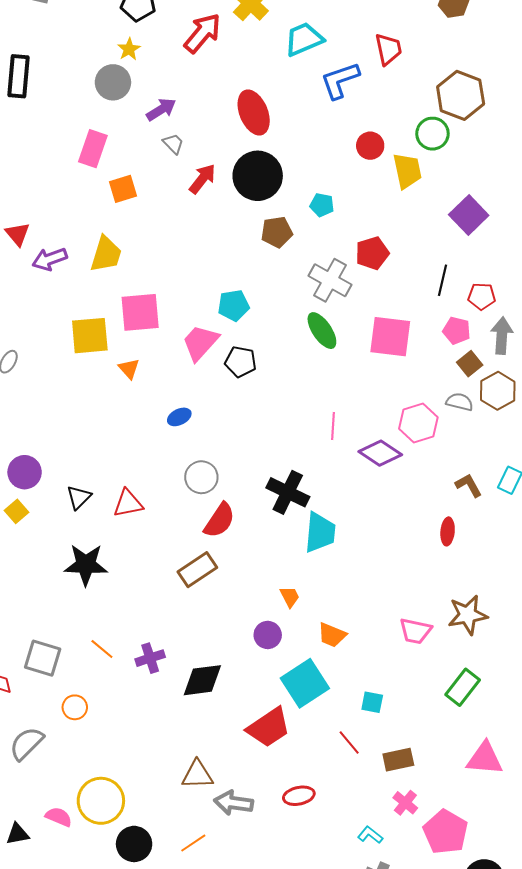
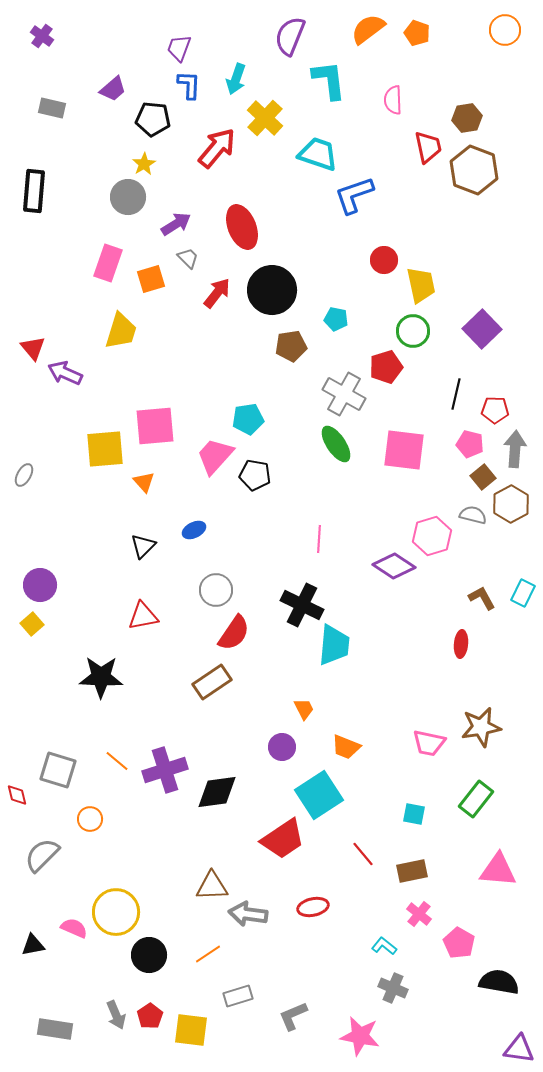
cyan trapezoid: (304, 39) -> (318, 154), turned 42
red trapezoid: (388, 49) -> (428, 147), moved
brown hexagon: (461, 95) -> (474, 170), moved
red ellipse: (254, 112) -> (242, 227), moved
green circle: (432, 134) -> (413, 331), moved
orange square: (123, 189) -> (151, 279), moved
yellow trapezoid: (106, 254) -> (121, 331), moved
purple arrow: (50, 259) -> (65, 373), turned 44
pink line: (333, 426) -> (319, 539), moved
black triangle: (79, 497) -> (143, 546), moved
purple cross: (150, 658) -> (165, 770), size x1.5
cyan square: (372, 702) -> (414, 814), moved
pink pentagon: (446, 832) -> (459, 943), size x0.7

